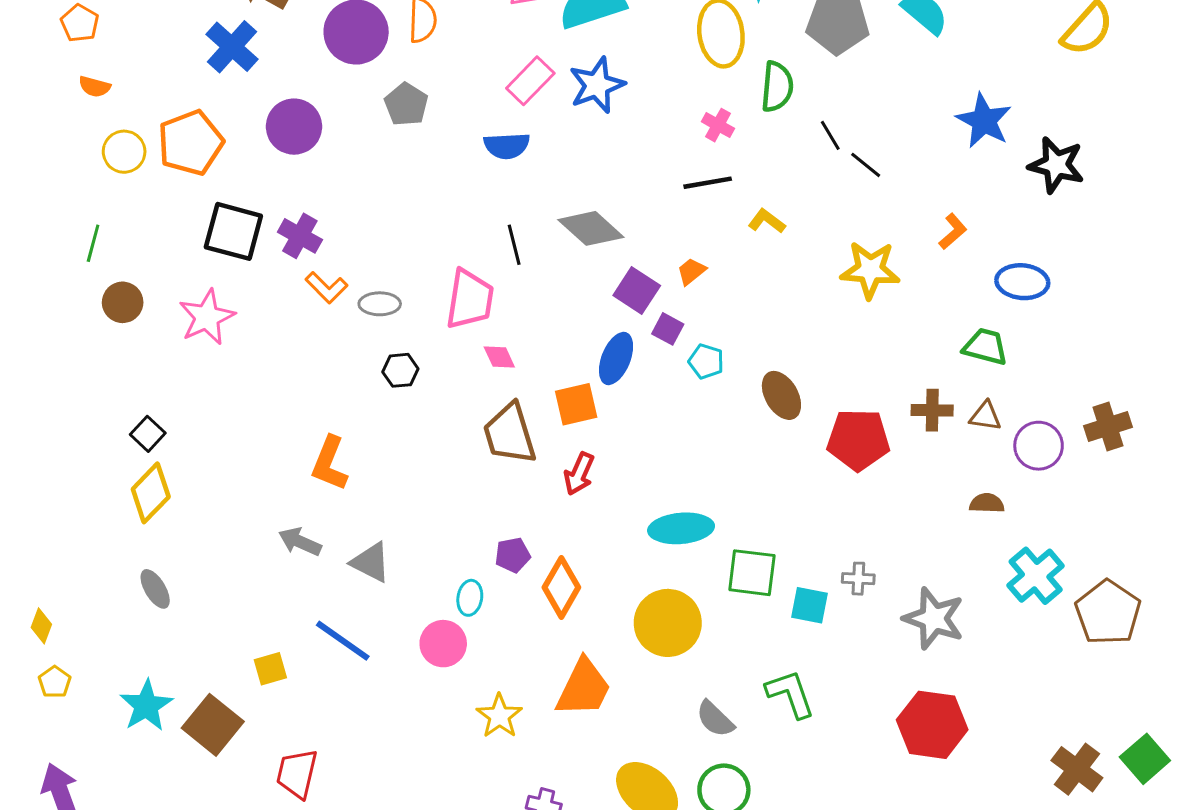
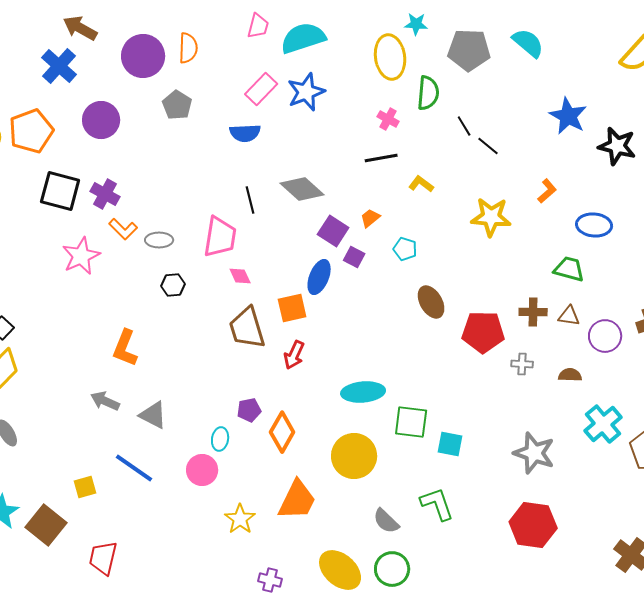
pink star: (207, 317) -> (81, 256), moved
cyan pentagon: (706, 361) -> (405, 249), moved
gray cross: (858, 579) -> (522, 364), moved

